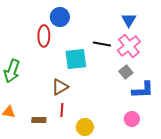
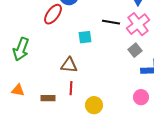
red ellipse: (44, 36) -> (53, 14), turned 35
cyan square: (76, 59) -> (85, 37), size x0.6
brown triangle: (60, 87) -> (69, 65), turned 36

